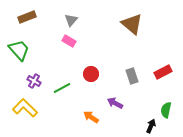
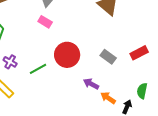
red circle: (91, 74) -> (67, 55), size x1.6
gray rectangle: (132, 76) -> (108, 57), turned -35
orange arrow: (91, 117) -> (108, 98), moved

